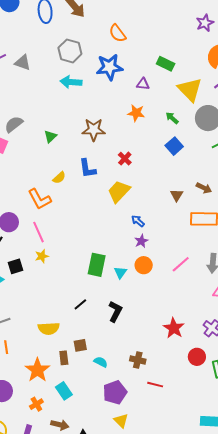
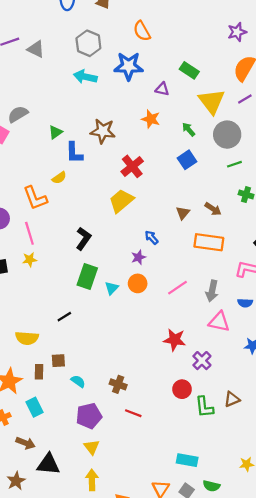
red cross: (125, 159) -> (132, 166), size x1.5
blue L-shape: (87, 168) -> (74, 153), moved
blue arrow: (138, 221) -> (152, 237), moved
black L-shape: (115, 311) -> (83, 239), moved
red star: (174, 328) -> (175, 340), moved, turned -30

